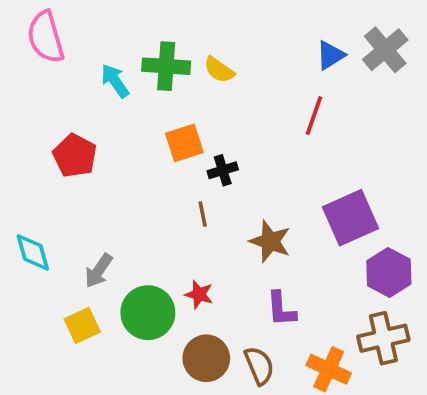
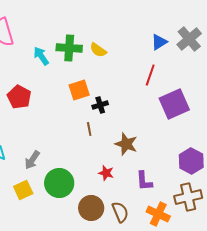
purple square: (351, 218) -> (174, 104), moved
red star: (199, 294) -> (106, 173), moved
purple L-shape: (281, 309) -> (144, 181), moved

